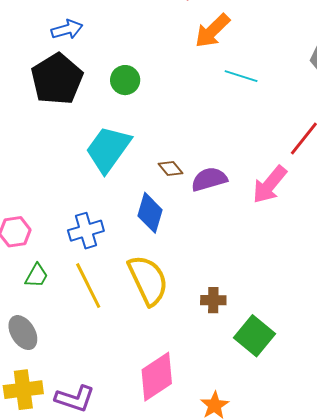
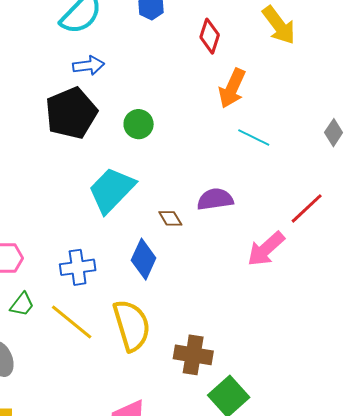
orange arrow: (212, 31) -> (232, 88), turned -30
purple semicircle: (209, 179) -> (215, 199), moved
yellow line: (88, 286) -> (72, 322), turned -33
brown cross: (213, 300) -> (193, 355), size x1.5

